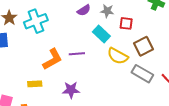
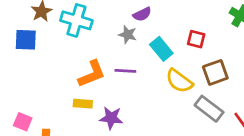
gray star: (107, 11) -> (128, 35), moved
cyan cross: (36, 21) -> (76, 20), turned 30
yellow rectangle: (35, 84) -> (83, 104), moved

